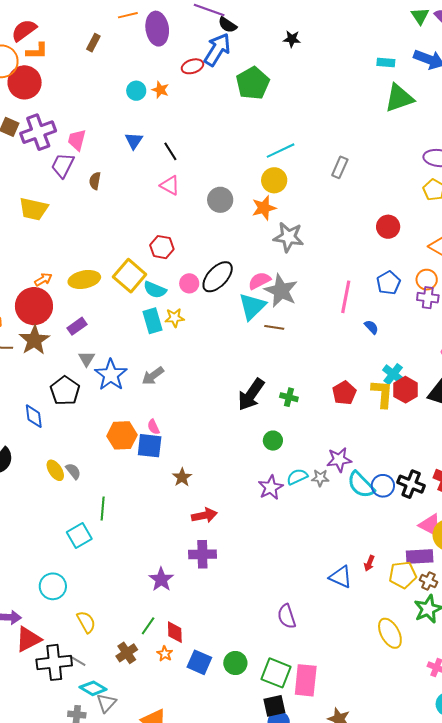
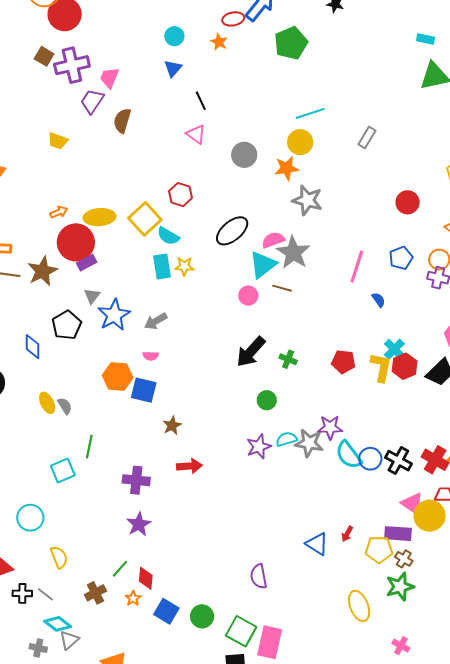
orange star: (160, 90) -> (219, 42), moved
blue triangle: (134, 141) -> (173, 68), moved
brown semicircle: (95, 181) -> (122, 121), size x1.4
yellow trapezoid: (34, 209) -> (58, 141), size x0.7
pink circle: (189, 283) -> (248, 296), moved
red circle: (34, 306) -> (76, 242), moved
red pentagon: (344, 393) -> (343, 362), turned 30
pink semicircle: (153, 427) -> (151, 356), moved, turned -70
gray star: (320, 478) -> (309, 443), size x1.6
purple cross: (202, 554) -> (136, 480), moved
black cross: (54, 662) -> (22, 593), size x0.6

